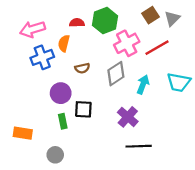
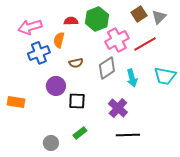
cyan arrow: (143, 84) -> (132, 78), turned 144
green rectangle: (63, 121) -> (80, 133), moved, turned 64
orange rectangle: (23, 133) -> (16, 102), moved

